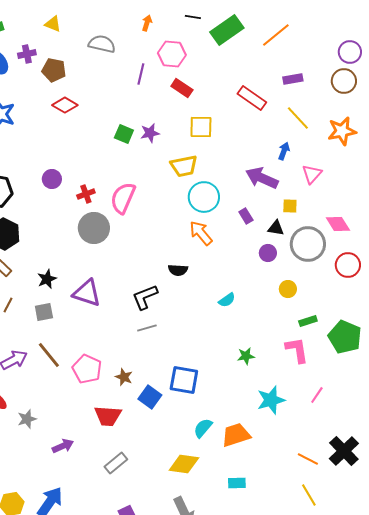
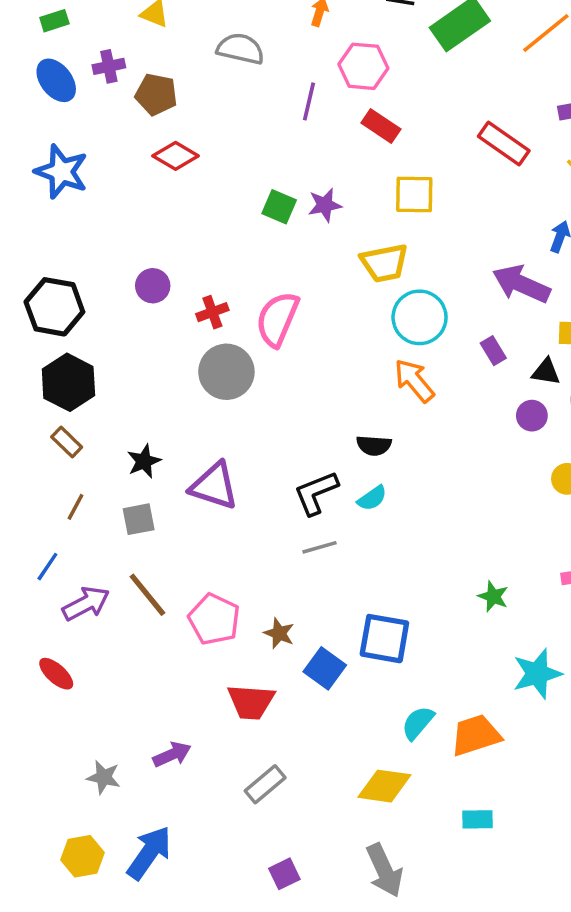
cyan semicircle: (227, 300) -> (372, 498), moved
green star: (246, 356) -> (493, 596), turned 30
gray star: (27, 419) -> (104, 777), moved, turned 30

